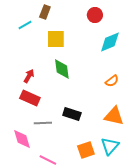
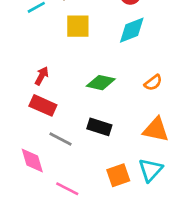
cyan diamond: (110, 42) -> (132, 30), moved
green diamond: (62, 69) -> (101, 83), moved, turned -70
gray line: (43, 123) -> (60, 139), turned 30

